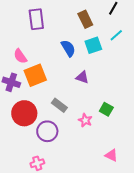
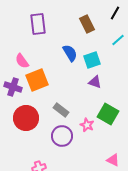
cyan square: (93, 45) -> (92, 60), moved
purple triangle: (82, 77) -> (95, 82), moved
green square: (106, 109) -> (108, 114), size x1.5
purple circle: (47, 131) -> (62, 136), moved

